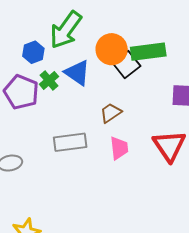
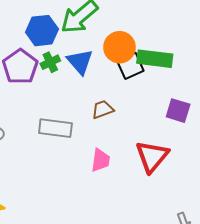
blue hexagon: (33, 52) -> (42, 31), size x1.4
pink trapezoid: (119, 148) -> (101, 160), moved

